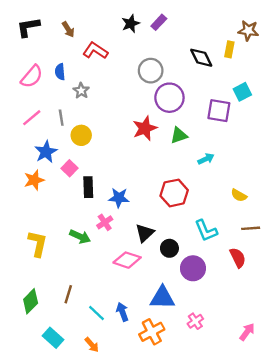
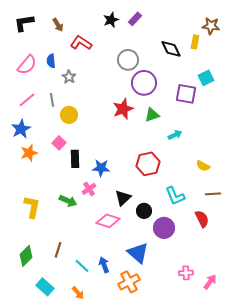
blue star: (46, 152) -> (21, 129), moved
blue triangle: (162, 298) -> (138, 253), turned 40
pink cross: (195, 321) -> (186, 273), moved, turned 32

